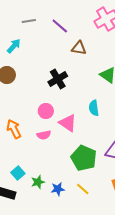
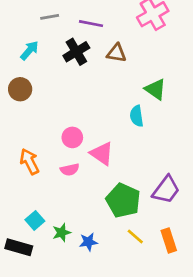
purple line: (60, 26) -> (91, 24), turned -30
black cross: (58, 79) -> (76, 52), moved
cyan semicircle: (94, 108) -> (137, 116), moved
yellow line: (83, 189) -> (135, 237), moved

